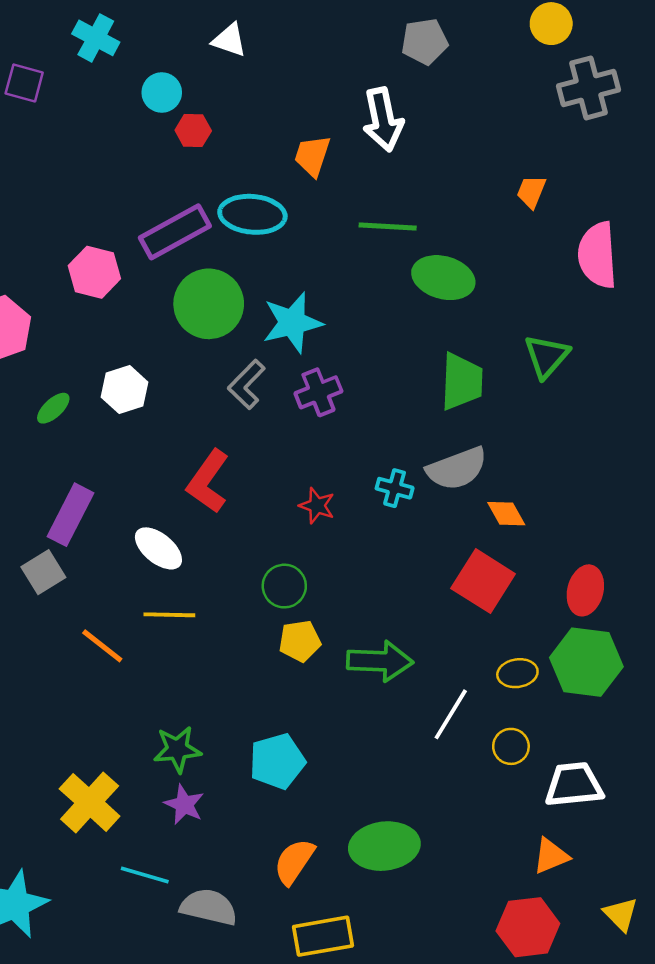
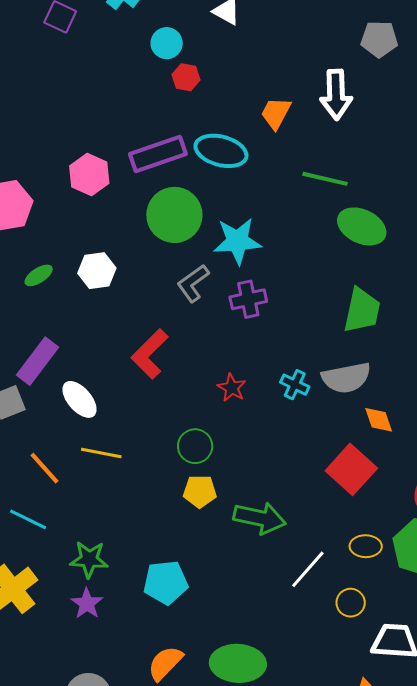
white ellipse: (158, 548) -> (80, 399), moved
cyan line: (145, 875) -> (28, 519), moved

